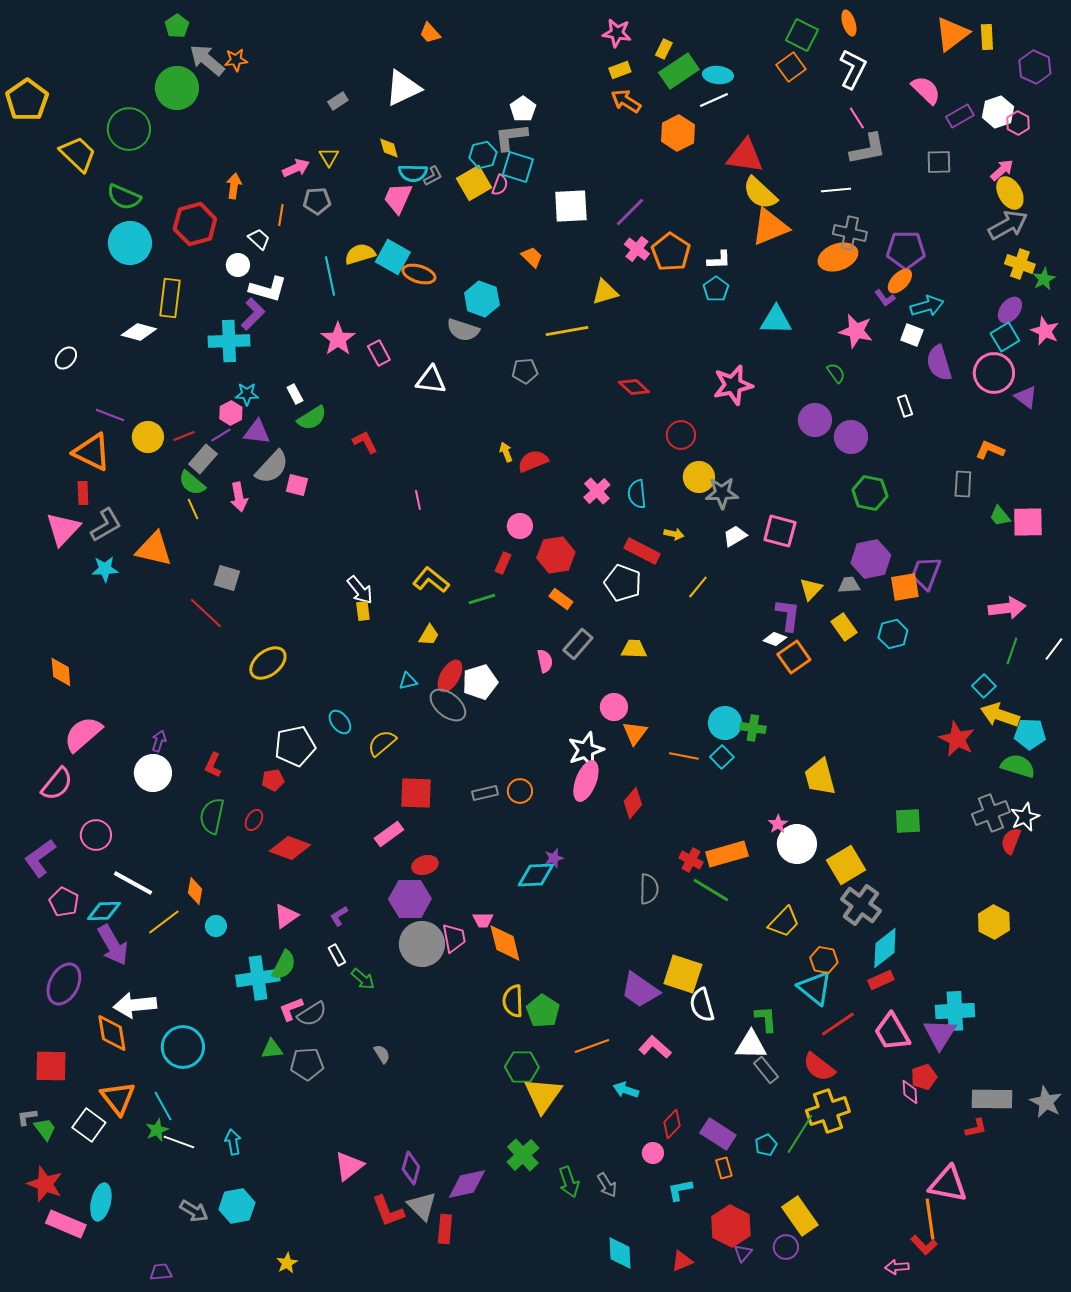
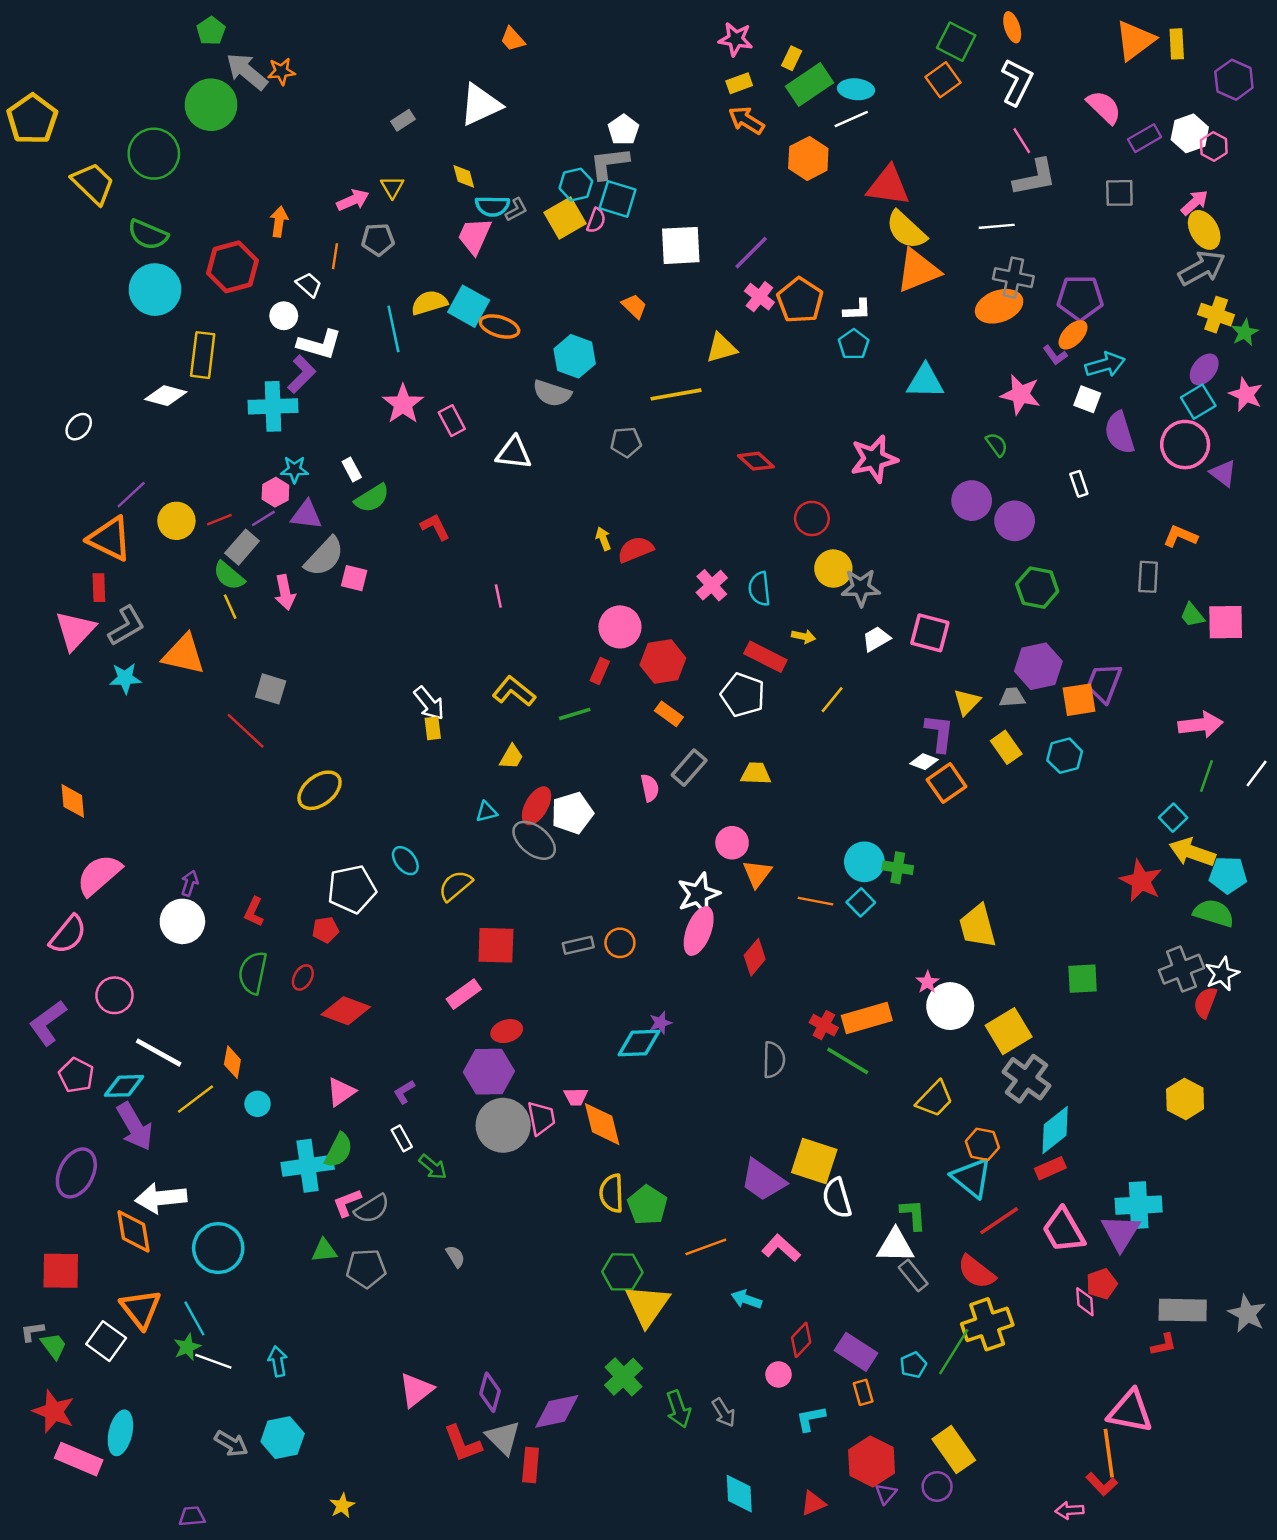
purple line: (110, 415) -> (131, 495), turned -64
pink circle: (520, 526) -> (620, 627), size x1.4

